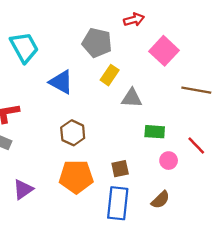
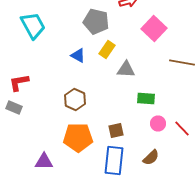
blue triangle: (61, 82) -> (78, 56), moved, size x0.7
red line: (196, 146) -> (182, 128), moved
purple triangle: (23, 189) -> (44, 162), moved, turned 36

